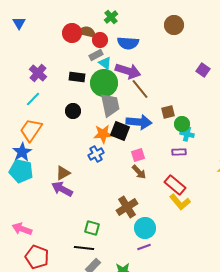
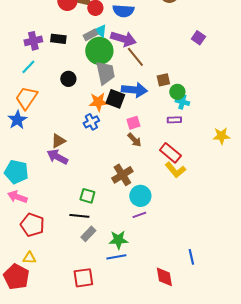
gray rectangle: (96, 55) -> (90, 35), moved
purple cross: (38, 73) -> (33, 41), turned 36
black rectangle: (77, 77) -> (58, 39), moved
cyan pentagon: (21, 171) -> (16, 172), moved

